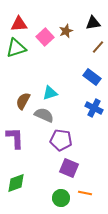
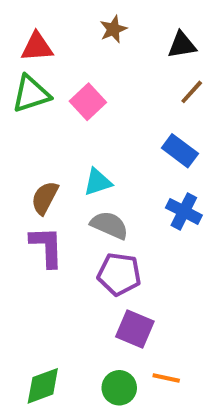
brown star: (66, 31) -> (113, 29), moved
pink square: (45, 37) -> (88, 102), moved
gray semicircle: (44, 115) -> (109, 225), moved
purple L-shape: (15, 138) -> (47, 247), moved
green diamond: (16, 183) -> (43, 386), moved

